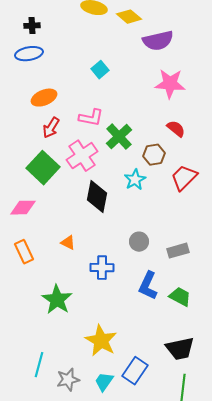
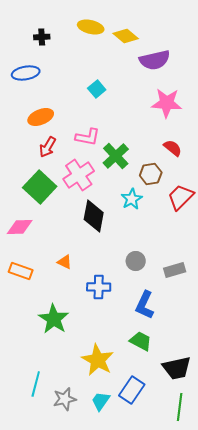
black cross: (32, 26) -> (42, 37), moved
orange rectangle: (24, 252) -> (21, 271), turned -45
green trapezoid: (180, 297) -> (141, 341), moved

